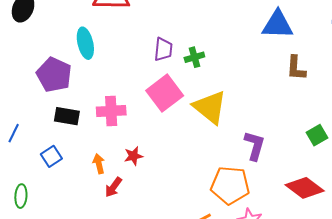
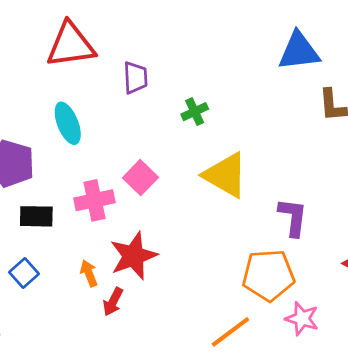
cyan ellipse: (85, 43) -> (68, 123), moved
purple trapezoid: (163, 49) -> (135, 78), moved
pink square: (165, 93) -> (140, 178), moved, size x0.7
red star: (133, 156) -> (133, 256), size x1.8

